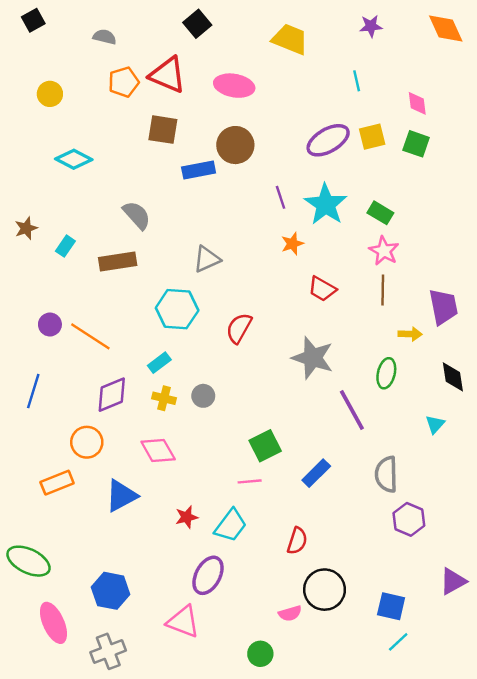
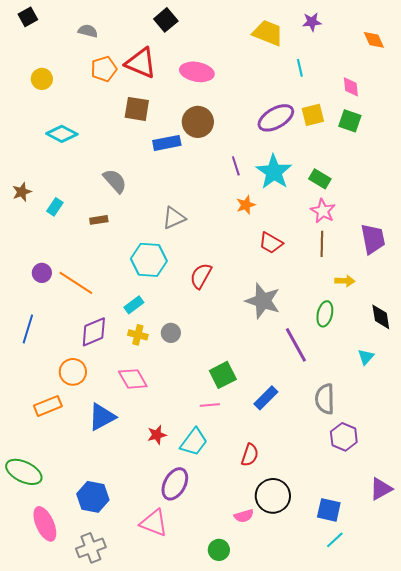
orange diamond: (446, 29) -> (374, 40), moved, size x0.7
yellow trapezoid: (290, 39) -> (268, 33), moved
brown rectangle: (118, 262) -> (99, 220), size x0.6
purple trapezoid: (443, 307) -> (373, 239), moved

